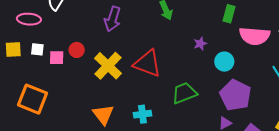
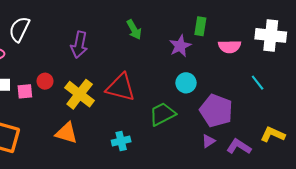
pink semicircle: (255, 36) -> (230, 47), size x0.7
purple star: (200, 44) -> (180, 46), moved, size x1.5
cyan circle: (224, 62) -> (186, 83), moved
orange triangle: (103, 115) -> (66, 133), moved, turned -30

